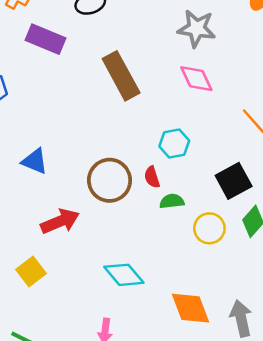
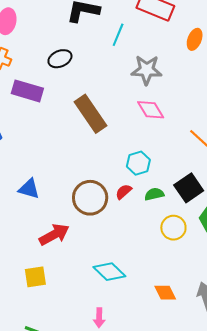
red semicircle: (152, 177) -> (124, 192), turned 72
green semicircle: (172, 201) -> (154, 194), moved
yellow square: (31, 272) -> (35, 277), turned 35
orange diamond: (190, 308) -> (165, 293), size x0.7

